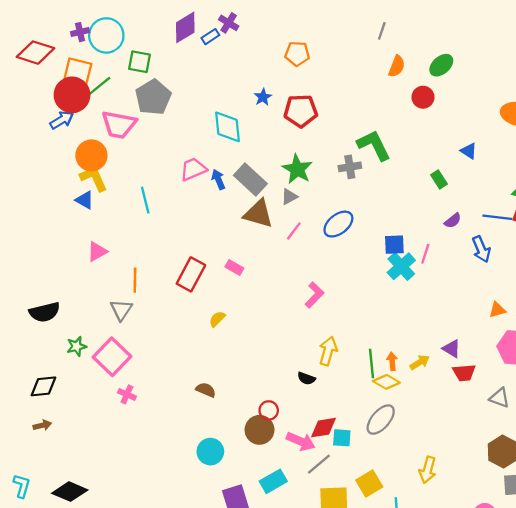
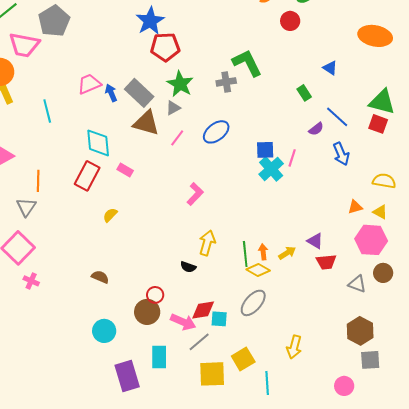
blue star: (263, 97) -> (150, 21), size x1.8
red pentagon: (301, 111) -> (165, 47), moved
cyan diamond: (227, 127) -> (98, 143), moved
blue line: (497, 217) -> (337, 117), moved, turned 35
cyan rectangle: (273, 481) -> (159, 357), turned -60

